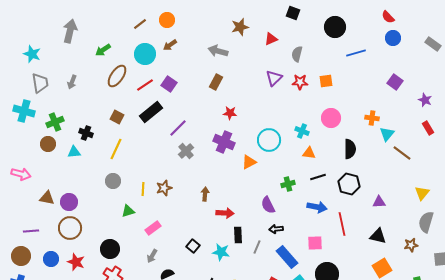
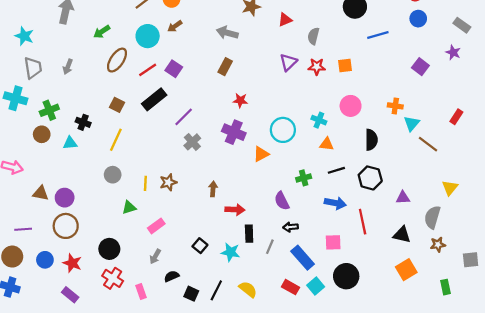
purple star: (425, 100) -> (453, 52), moved
red rectangle: (428, 128) -> (456, 117), turned 64
gray semicircle: (426, 222) -> (432, 217), moved

